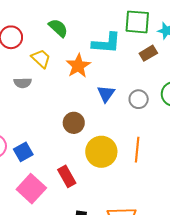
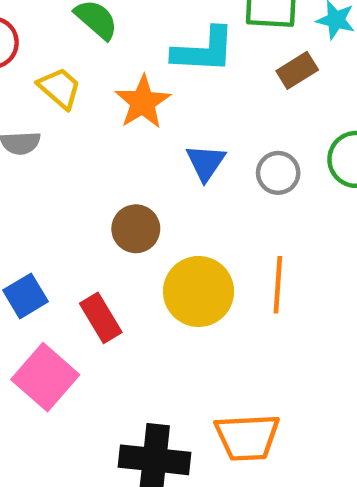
red rectangle: (67, 176) -> (101, 318), moved

